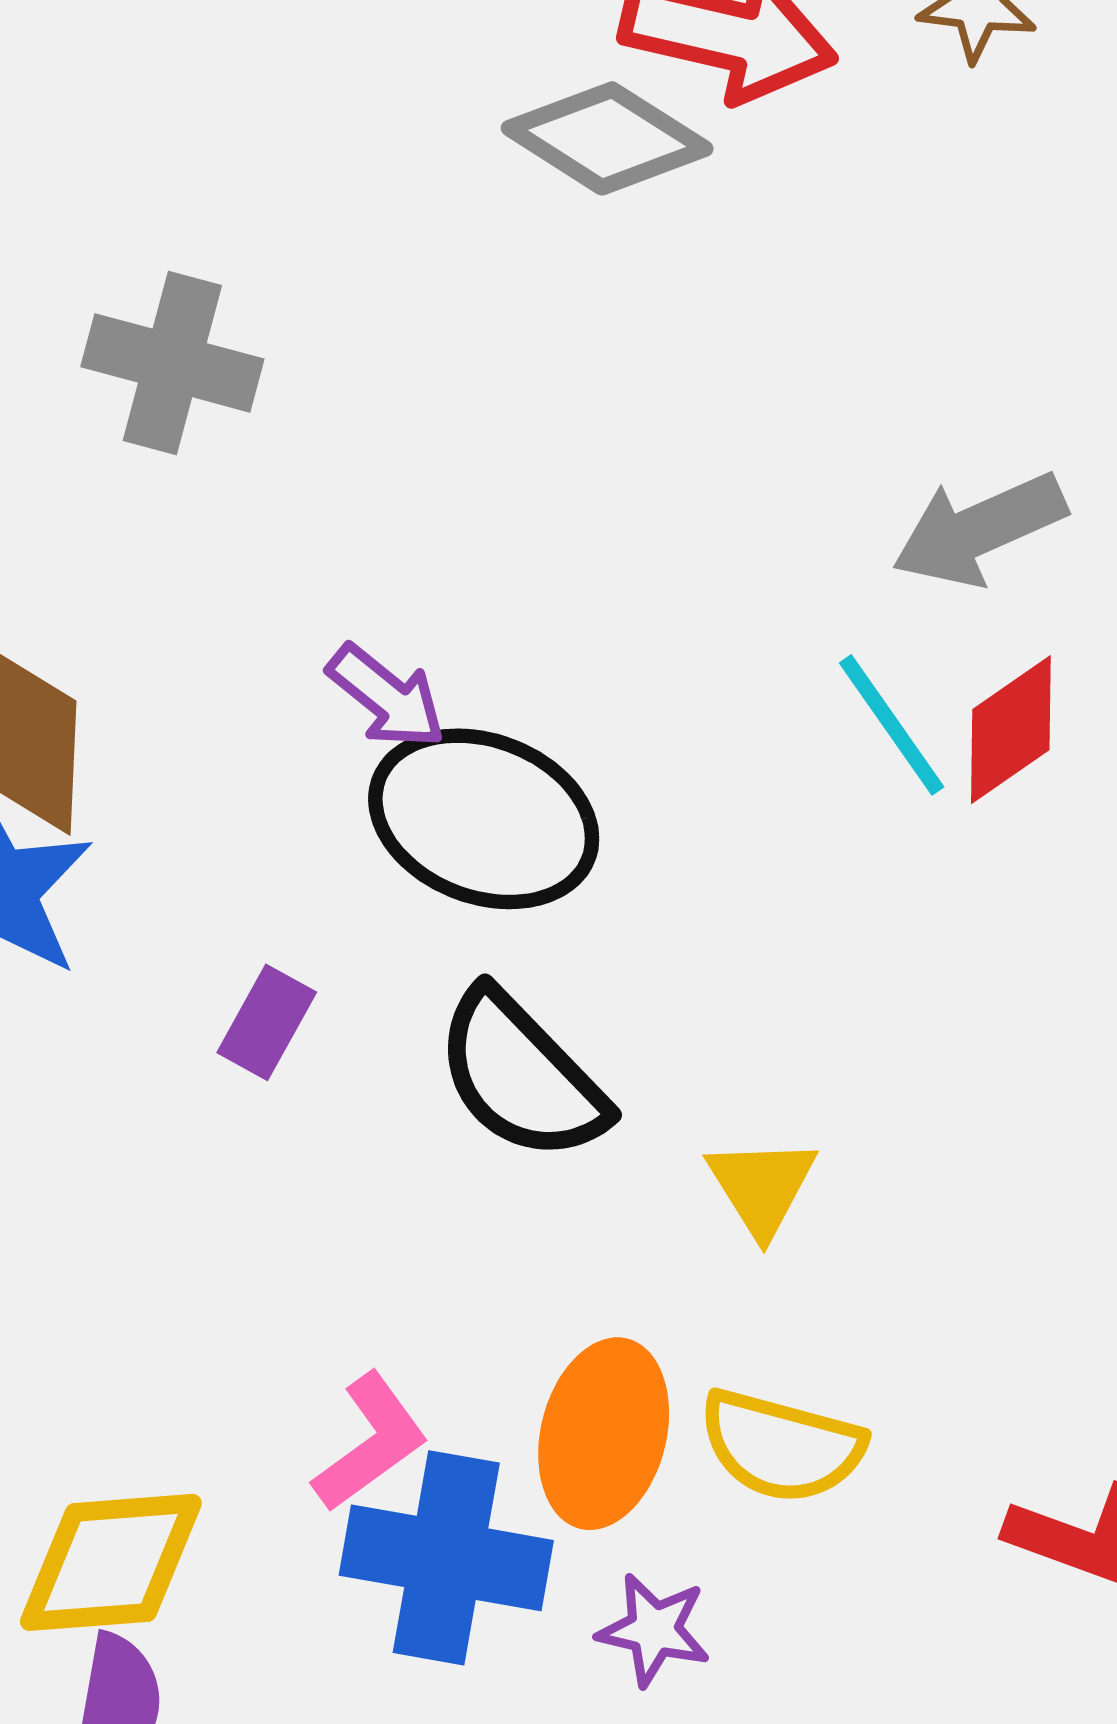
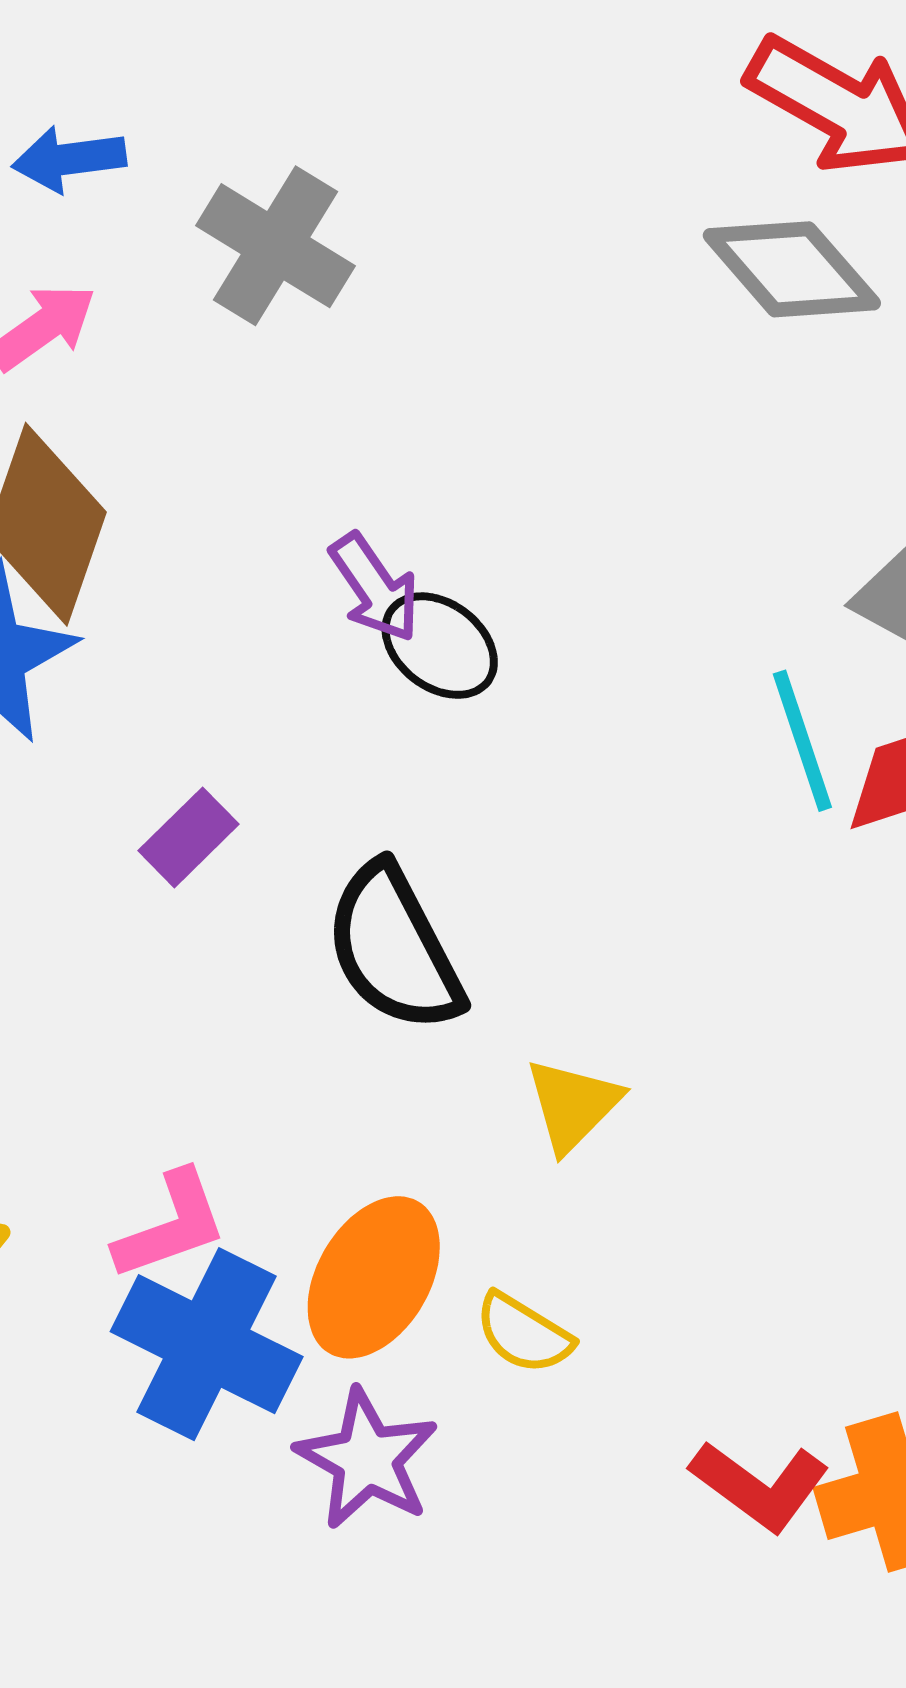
gray diamond: (607, 138) -> (792, 269), moved
black ellipse: (484, 819) -> (440, 646), moved, size x0.6
yellow semicircle: (782, 1446) -> (524, 1333), size x0.7
purple star: (654, 1630) -> (367, 1459), size x1.4

